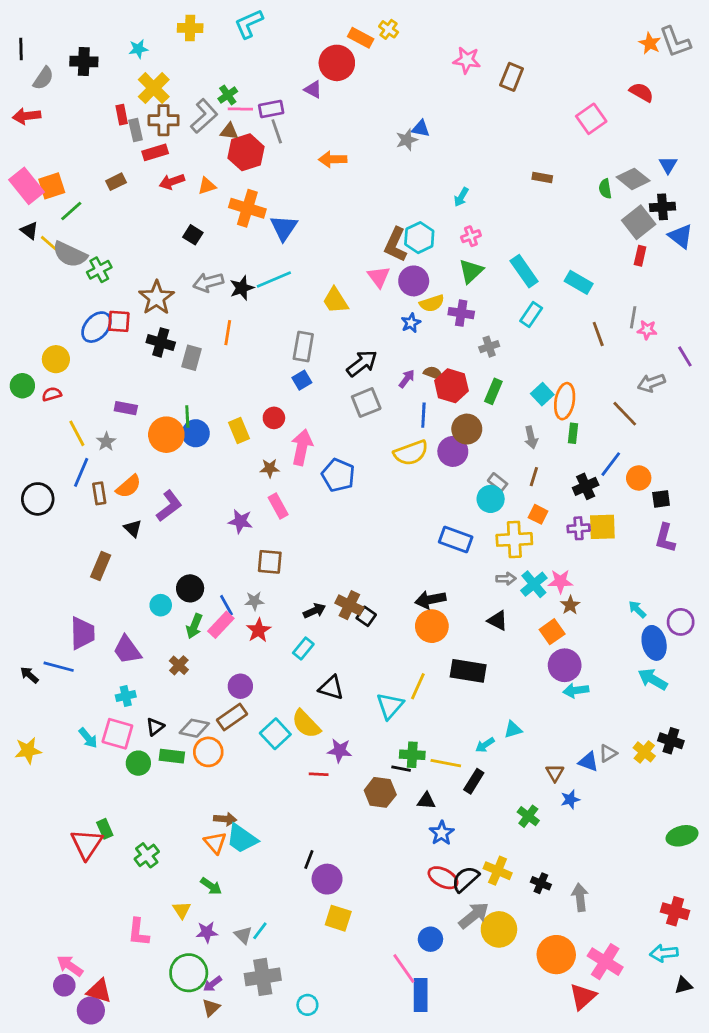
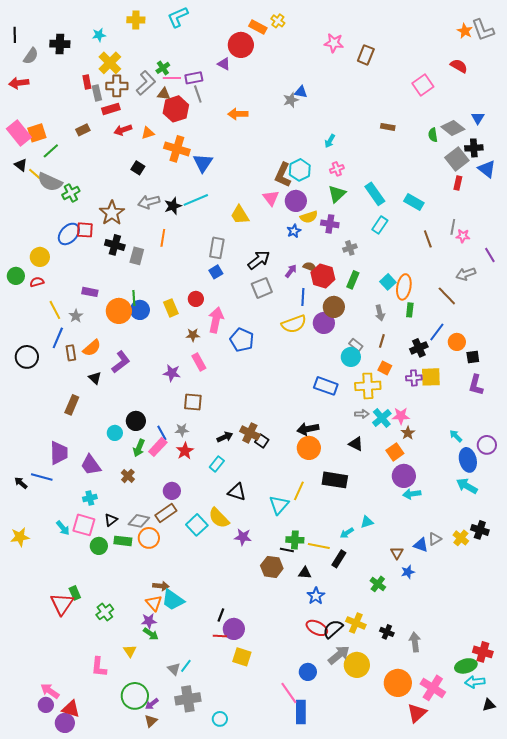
red line: (319, 774) -> (220, 636), moved
green ellipse: (682, 836) -> (466, 666), moved
purple star: (207, 932) -> (149, 621), moved

